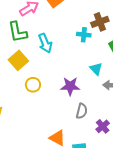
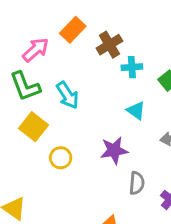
brown cross: (100, 22) -> (109, 45), moved
cyan cross: (84, 35) -> (132, 67), moved
cyan triangle: (96, 69) -> (136, 111), moved

